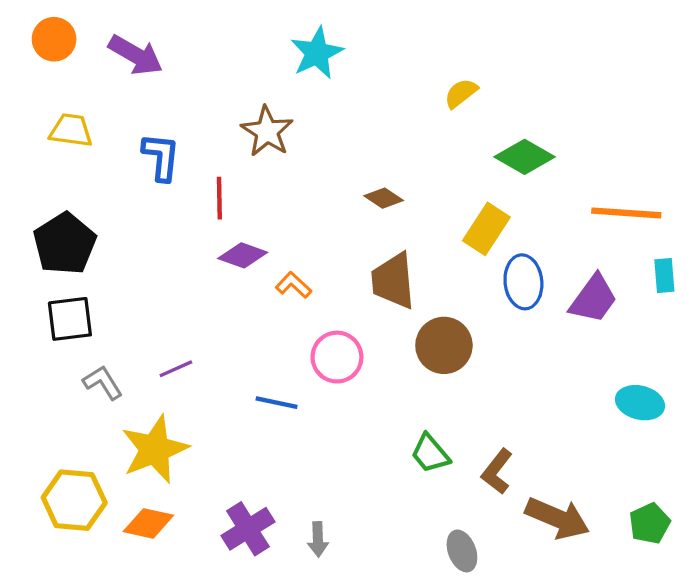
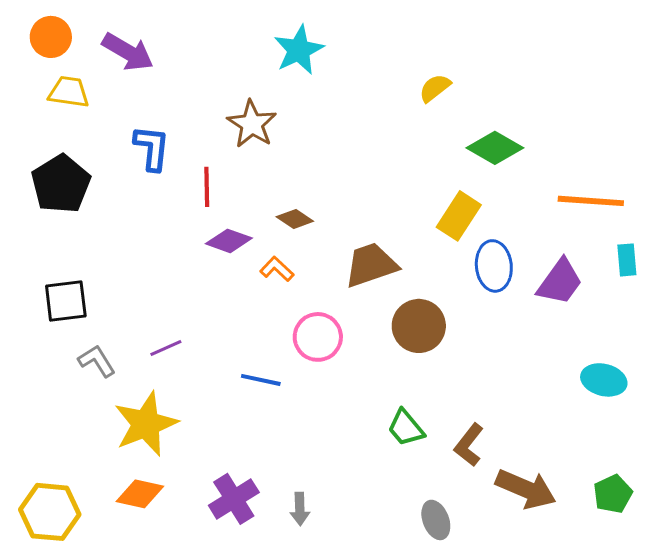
yellow trapezoid: (71, 130) -> (69, 92), moved
brown diamond: (384, 198) -> (295, 219), moved
black pentagon: (65, 244) -> (61, 184), moved
brown trapezoid: (393, 281) -> (371, 265), turned 76
yellow hexagon: (74, 500) -> (50, 512), moved

